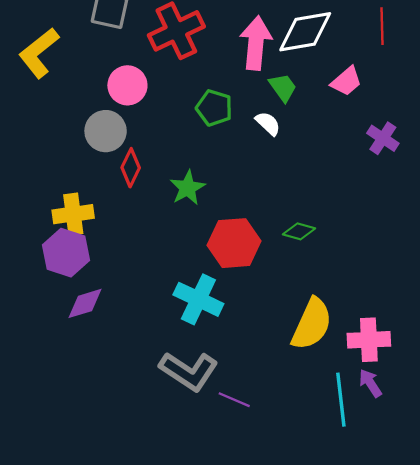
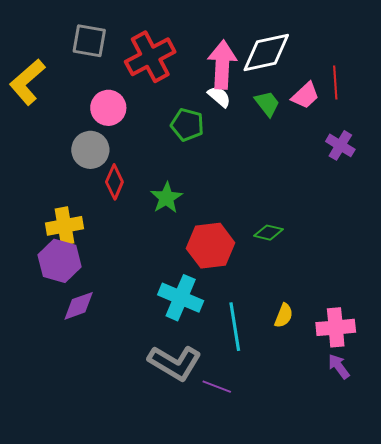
red line: (382, 26) -> (335, 82), moved
green trapezoid: (283, 87) -> (267, 104), moved
white semicircle: (268, 123) -> (219, 97), moved
yellow semicircle: (312, 324) -> (284, 316), size x0.5
cyan line: (341, 400) -> (235, 327), moved

